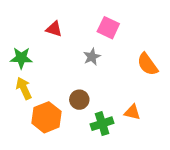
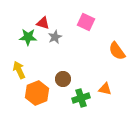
gray star: (92, 57) -> (55, 37), moved
green star: (21, 58) -> (28, 37), moved

